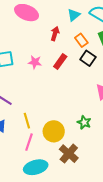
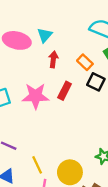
cyan triangle: (74, 15) -> (45, 35), moved
pink star: (35, 62) -> (36, 96), size x1.6

